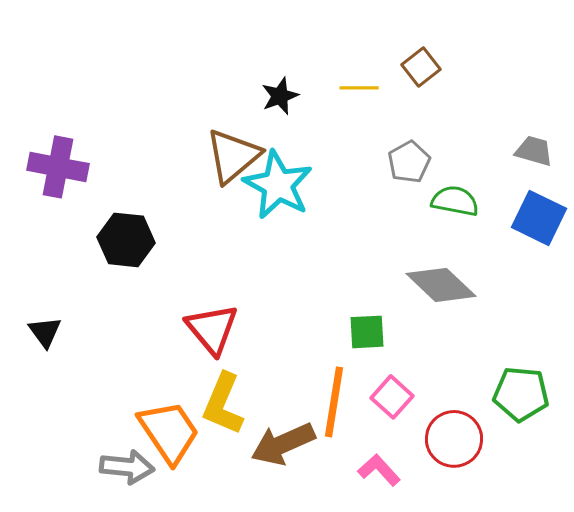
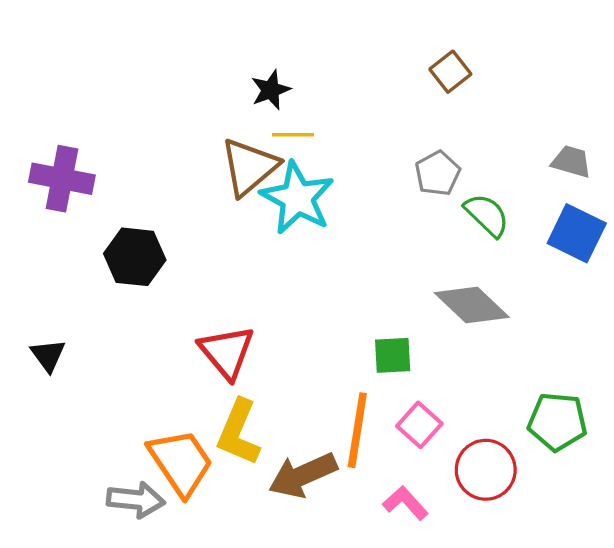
yellow line: (359, 88) -> (293, 135), moved
black star: (280, 96) -> (271, 90), moved
green semicircle: (455, 201) -> (487, 215), turned 33

